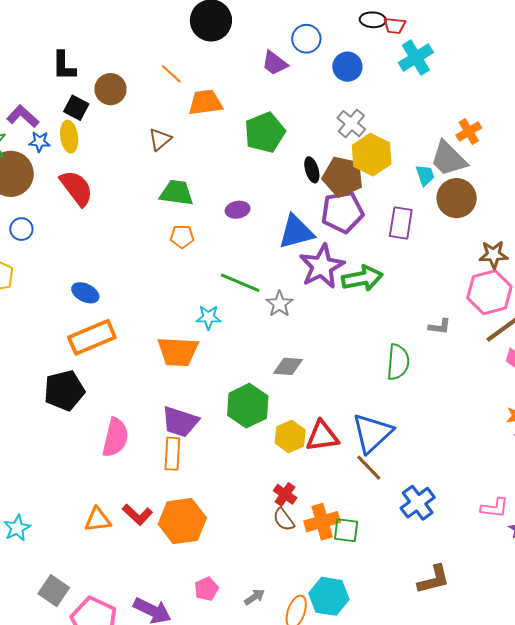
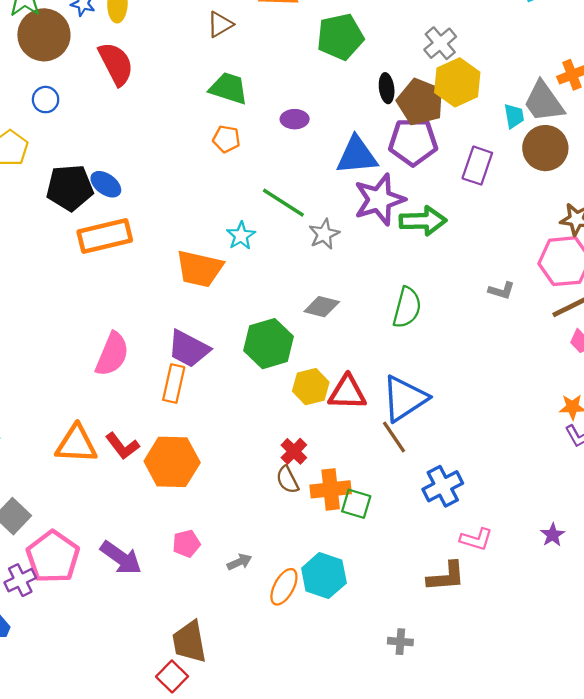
cyan star: (208, 317) -> (241, 236), turned 30
green semicircle: (398, 362) -> (407, 308), moved
black pentagon: (64, 390) -> (70, 188), moved
pink L-shape: (495, 508) -> (476, 539), moved
orange triangle: (98, 520) -> (76, 444), size x1.4

